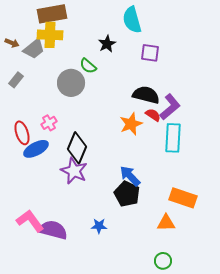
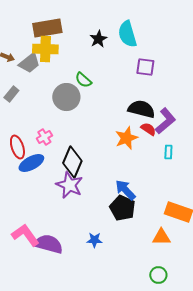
black star: (107, 44) -> (98, 39), moved
cyan rectangle: (173, 138) -> (168, 152), size x0.5

